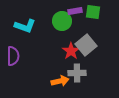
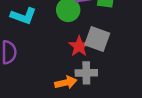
gray square: (86, 45) -> (97, 39), turned -30

